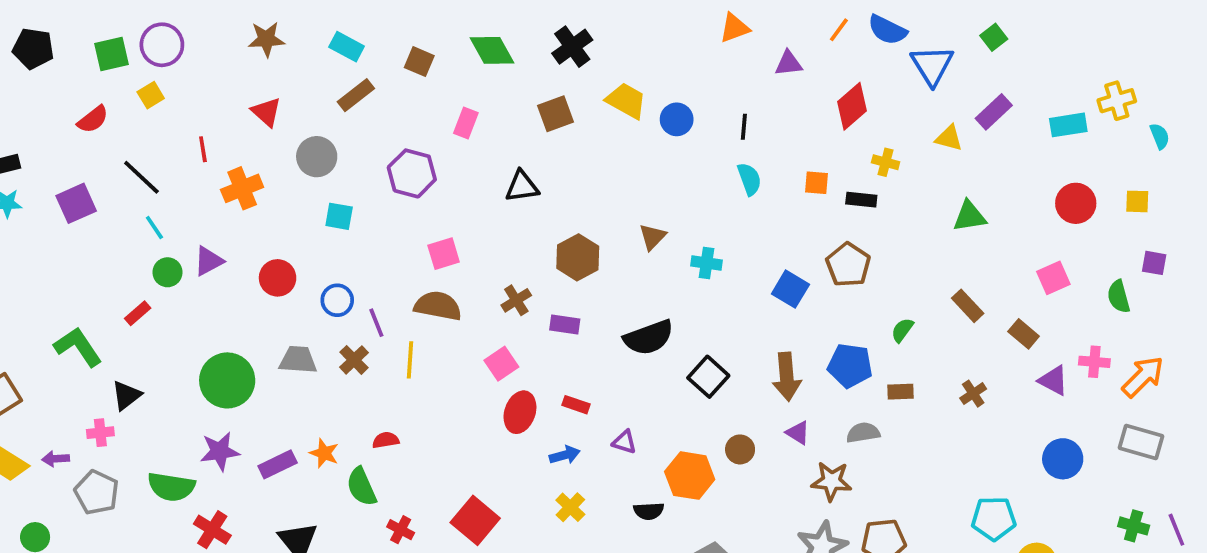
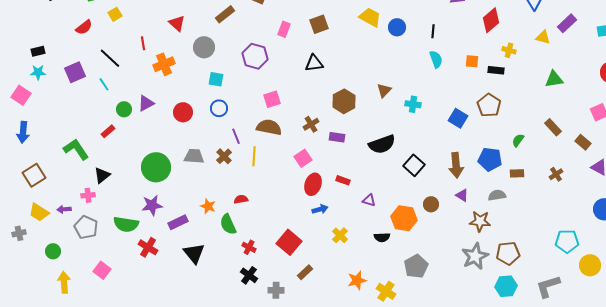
brown square: (555, 114) -> (319, 24), moved
cyan line: (154, 228) -> (104, 84), moved
blue circle: (337, 300) -> (219, 108), moved
blue arrow: (565, 455) -> (320, 209), moved
purple rectangle: (278, 464) -> (178, 222), moved

